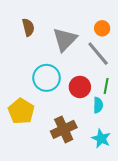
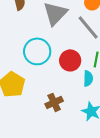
brown cross: (64, 129) -> (54, 102), size x0.7

